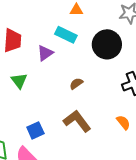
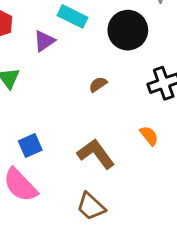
brown semicircle: (76, 84) -> (98, 84), moved
brown L-shape: (77, 121) -> (96, 154), moved

